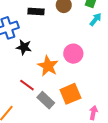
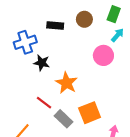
pink circle: (73, 54) -> (103, 55), moved

